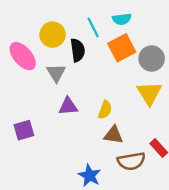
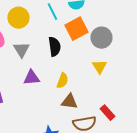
black semicircle: (78, 50) -> (54, 47), moved
yellow triangle: (149, 93) -> (100, 67), size x0.7

